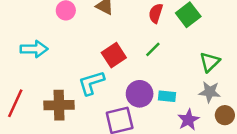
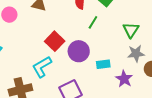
green line: (153, 49) -> (93, 22), moved
purple circle: (140, 94) -> (79, 51), moved

